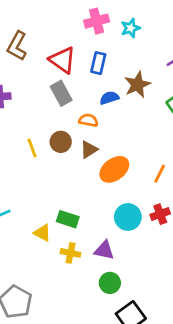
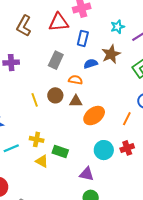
cyan star: (130, 28) -> (118, 27), moved
red triangle: (63, 60) -> (59, 22), moved, turned -40
gray rectangle: (61, 93) -> (56, 60), turned 54
brown triangle: (89, 150) -> (76, 101), turned 32
yellow cross: (70, 253) -> (37, 139), moved

